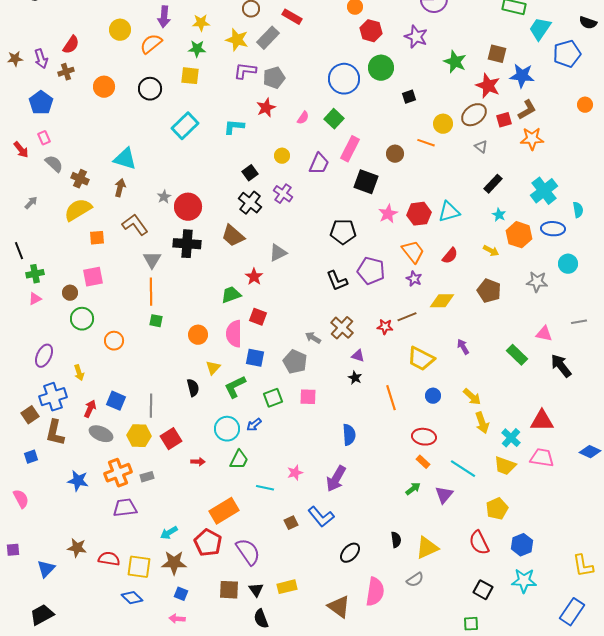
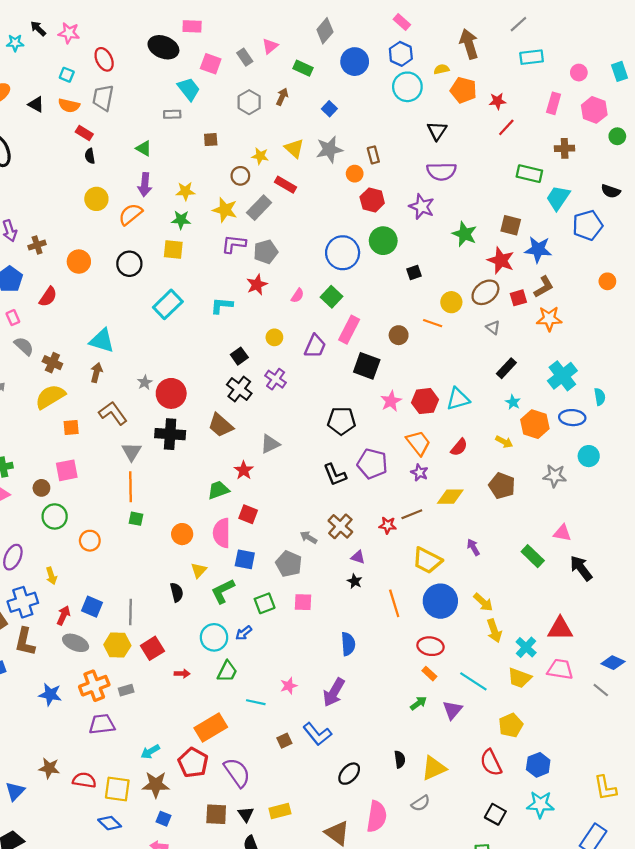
red semicircle: (71, 45) -> (48, 297), moved
gray line: (579, 322) -> (601, 690), moved, turned 49
blue circle: (433, 396) -> (440, 601), size x2.0

